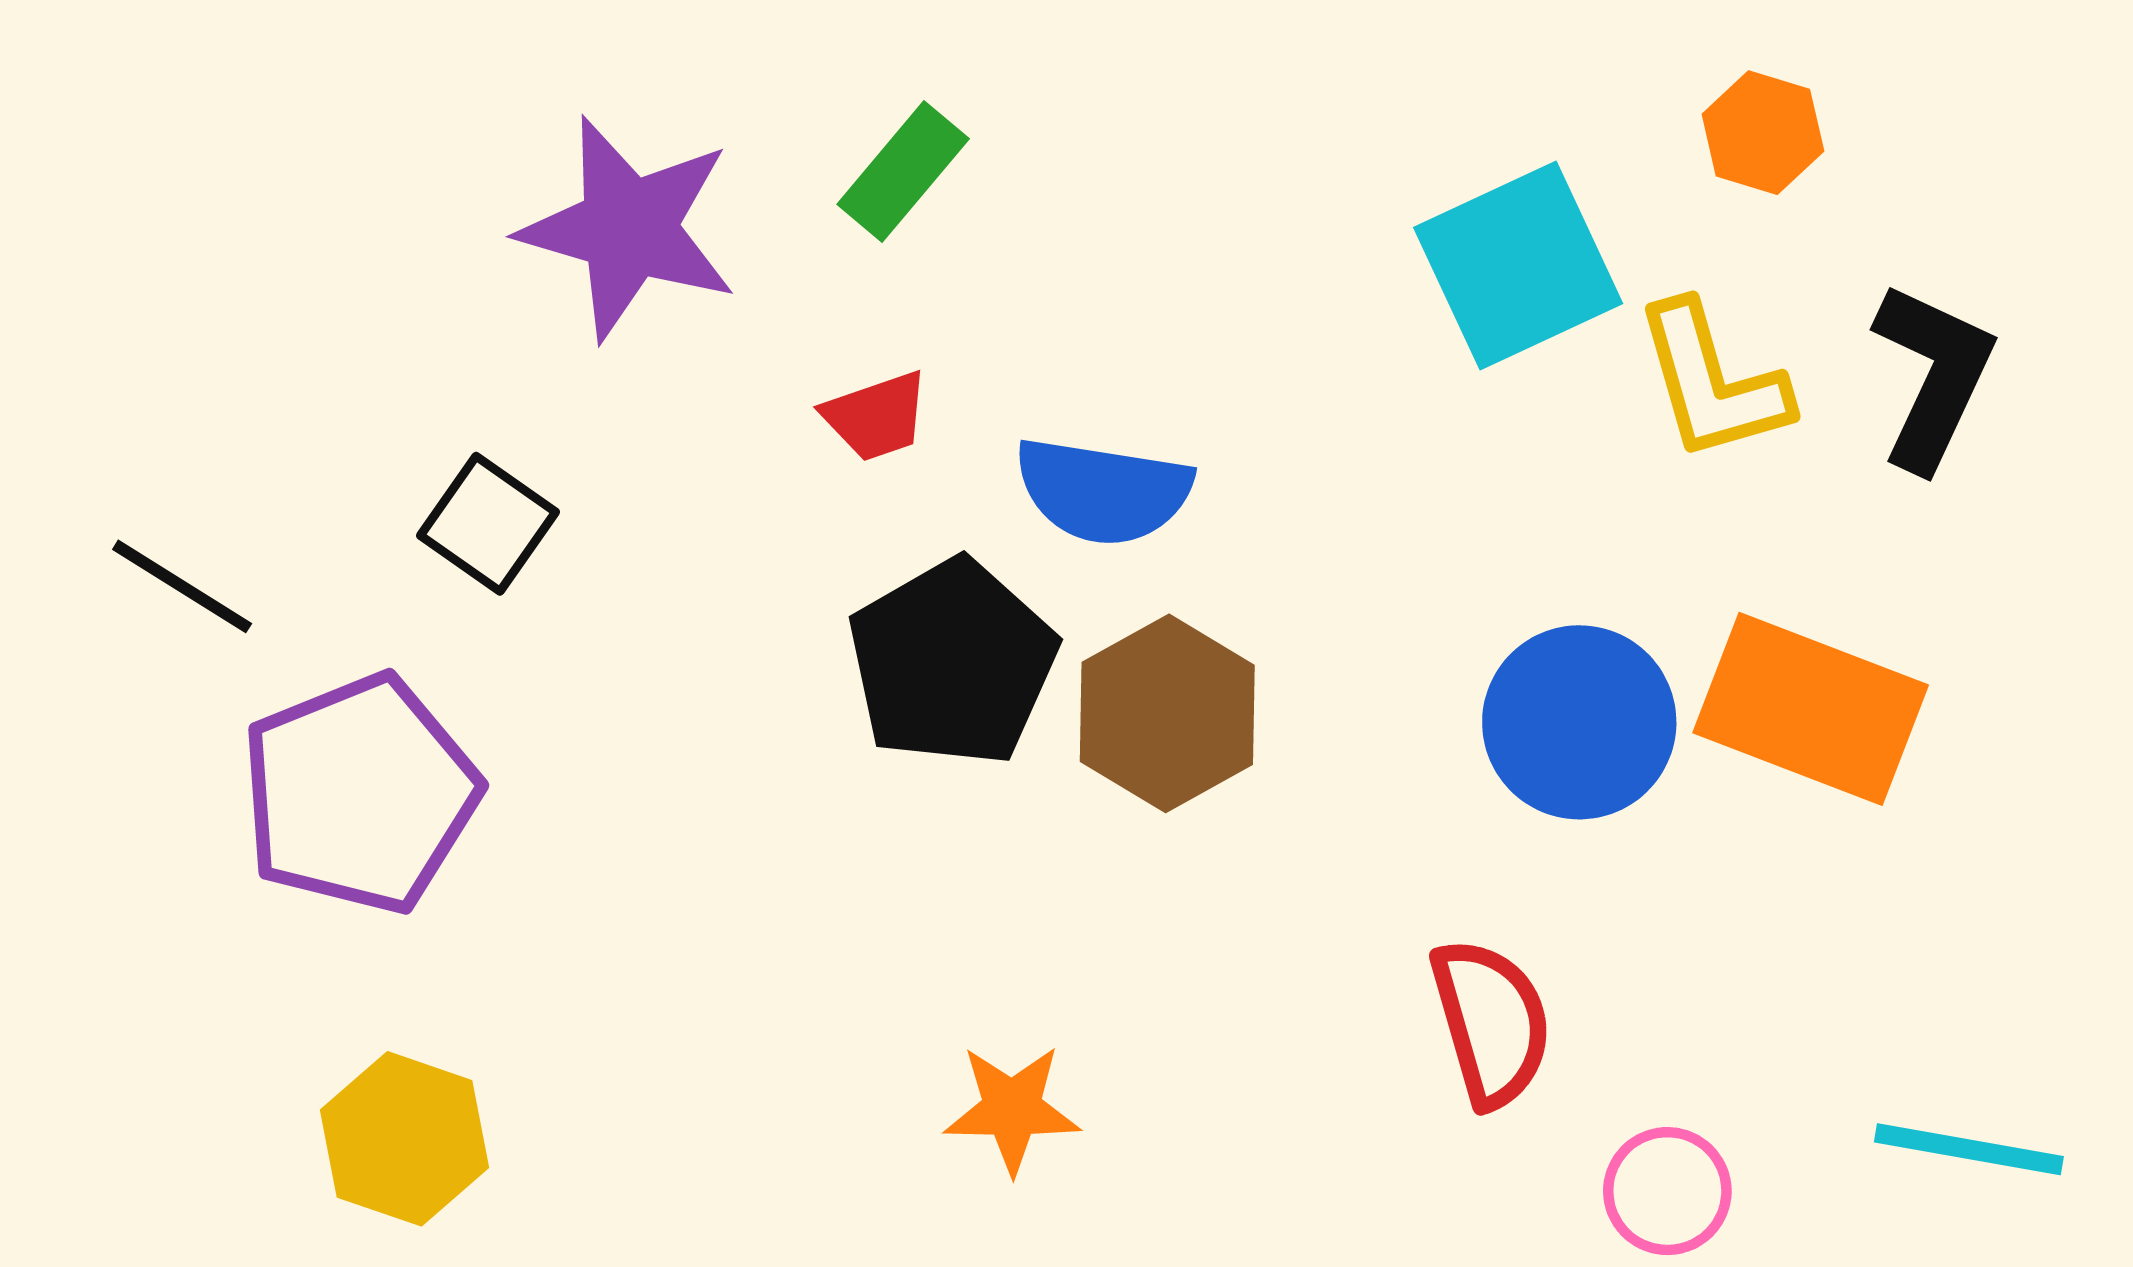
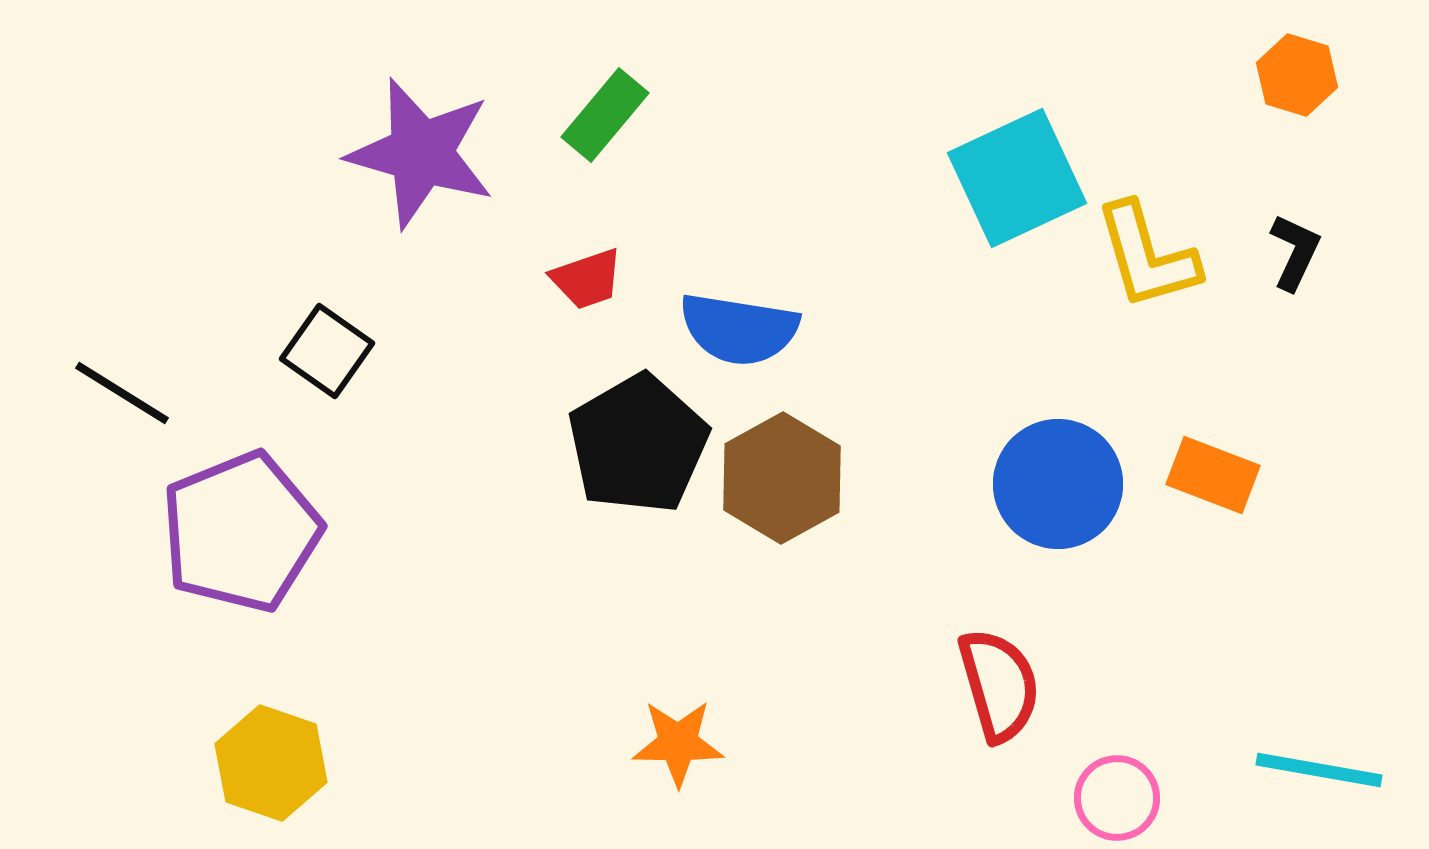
orange hexagon: (1763, 133) -> (1297, 75), moved
black L-shape: (1933, 376) -> (1295, 252), size x0.6
orange rectangle: (1811, 709) -> (1213, 475), size x0.6

